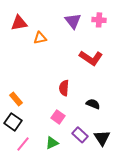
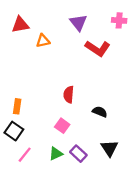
pink cross: (99, 20) -> (119, 20), moved
red L-shape: (91, 58) -> (98, 48), moved
orange rectangle: (16, 99) -> (17, 106), turned 48
purple rectangle: (80, 135) -> (78, 154), moved

